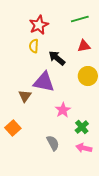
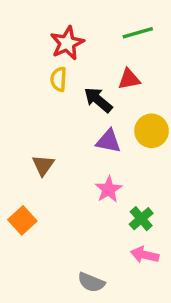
red triangle: (84, 46) -> (129, 79), moved
purple triangle: (44, 82) -> (108, 141), moved, size x0.7
gray semicircle: (53, 143) -> (91, 282), moved, turned 140

